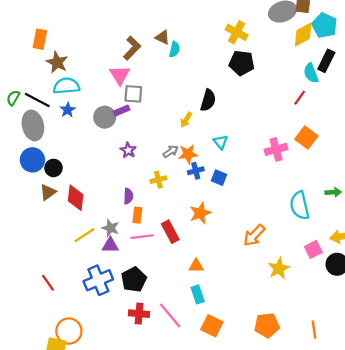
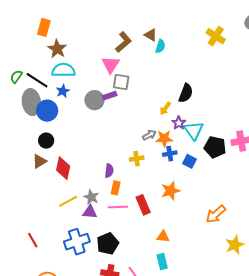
black pentagon: (242, 63) -> (215, 147), moved
cyan triangle: (221, 142) -> (194, 130), size x1.5
purple star: (128, 150) -> (179, 123), moved
blue circle: (32, 160) -> (47, 111), moved

